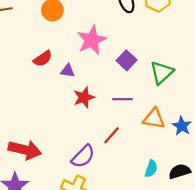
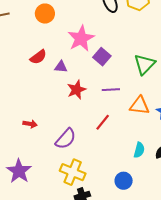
purple square: (127, 60) -> (102, 57), moved
red arrow: (25, 150) -> (30, 124), moved, size x0.5
purple semicircle: (83, 156) -> (66, 139), moved

